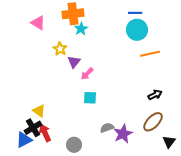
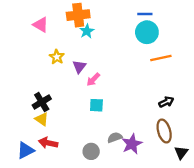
yellow star: (60, 49) -> (57, 57), moved
brown ellipse: (153, 122) -> (164, 131), turned -60
black cross: (33, 128) -> (42, 102), moved
red arrow: (45, 133) -> (48, 143), turned -54
gray circle: (74, 145) -> (91, 151), moved

